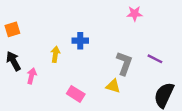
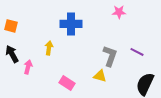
orange square: (12, 29) -> (11, 26), turned 32
blue cross: (80, 41) -> (71, 24), moved, size x1.5

